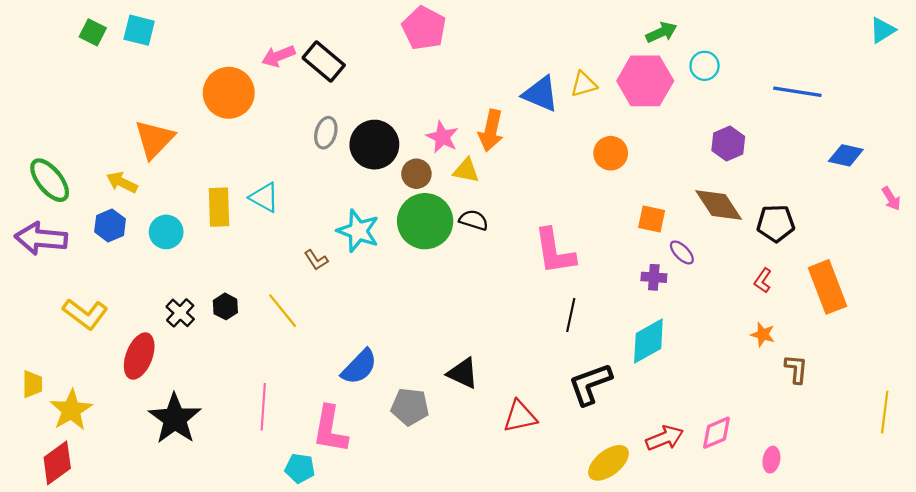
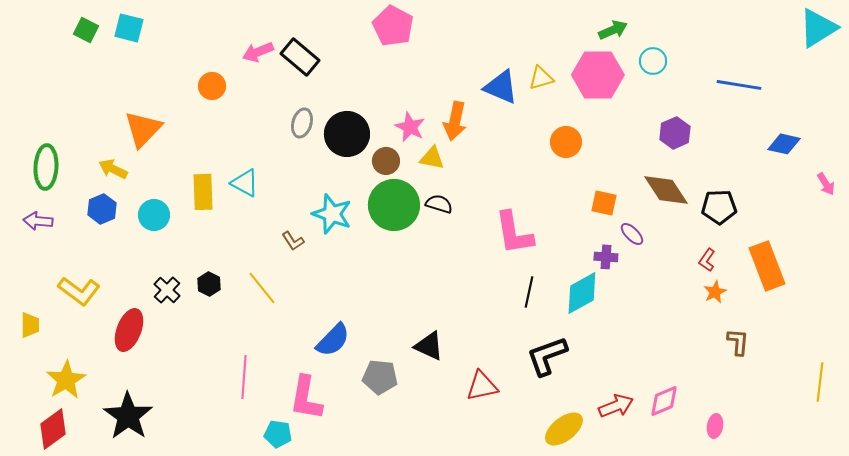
cyan triangle: (883, 30) -> (818, 28), size x1.6
orange circle: (229, 93) -> (212, 86), size x0.6
green ellipse: (50, 180) -> (46, 167), turned 42
purple arrow: (41, 238) -> (38, 221), size x0.6
orange star: (763, 334) -> (715, 292), moved, turned 30
cyan diamond: (648, 341) -> (582, 293), moved
yellow trapezoid: (32, 384) -> (30, 325), moved
black star: (175, 419) -> (128, 416), moved

